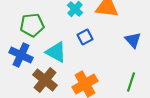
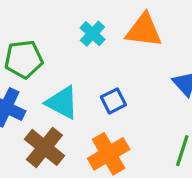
blue square: (85, 37) -> (113, 101), moved

